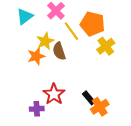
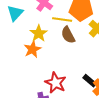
yellow line: (71, 31) -> (62, 20), turned -36
brown semicircle: (59, 51) -> (68, 35), moved

